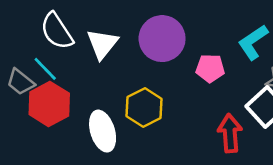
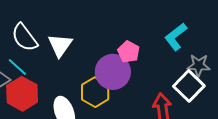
purple circle: (162, 39) -> (113, 72), moved
pink pentagon: (210, 68) -> (129, 52), moved, turned 30

